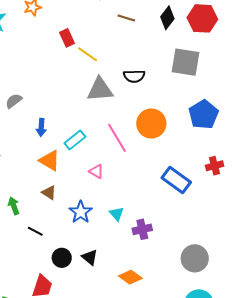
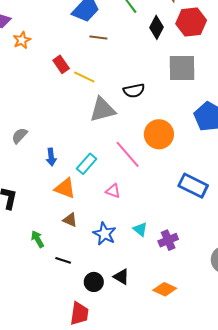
brown line: (126, 18) -> (98, 37), moved

